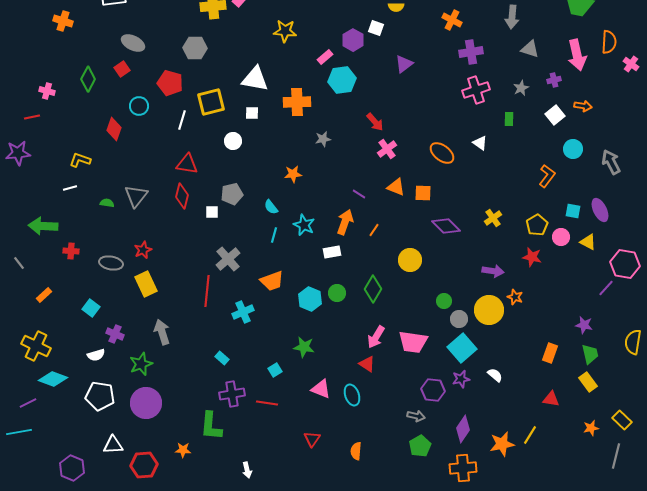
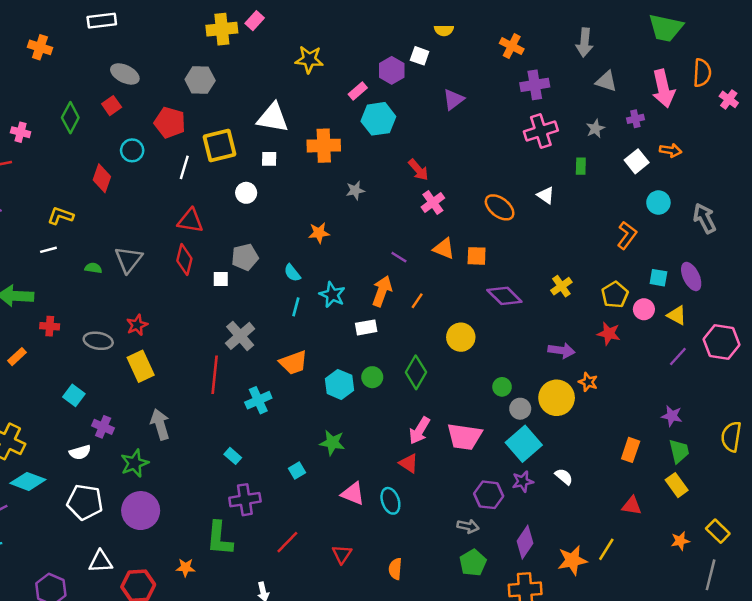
purple line: (606, 288) -> (678, 357), moved
orange rectangle: (44, 295) -> (17, 357), moved
red line: (267, 403) -> (287, 542), moved, turned -55

